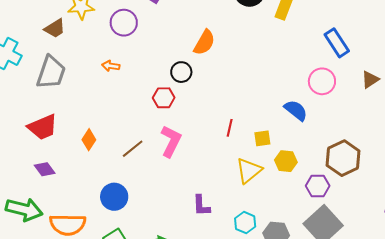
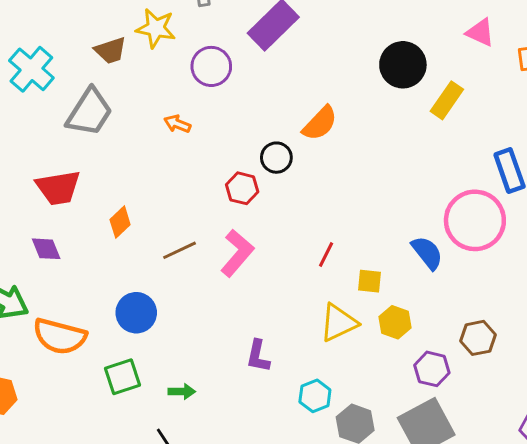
pink circle: (322, 81) -> (475, 220), size x1.5
brown hexagon: (343, 158) -> (478, 338), size x0.7

